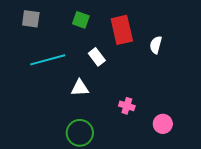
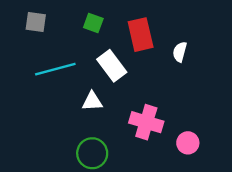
white rectangle: (97, 57) -> (112, 66), size x1.5
pink cross: (127, 106) -> (146, 122), size x1.8

